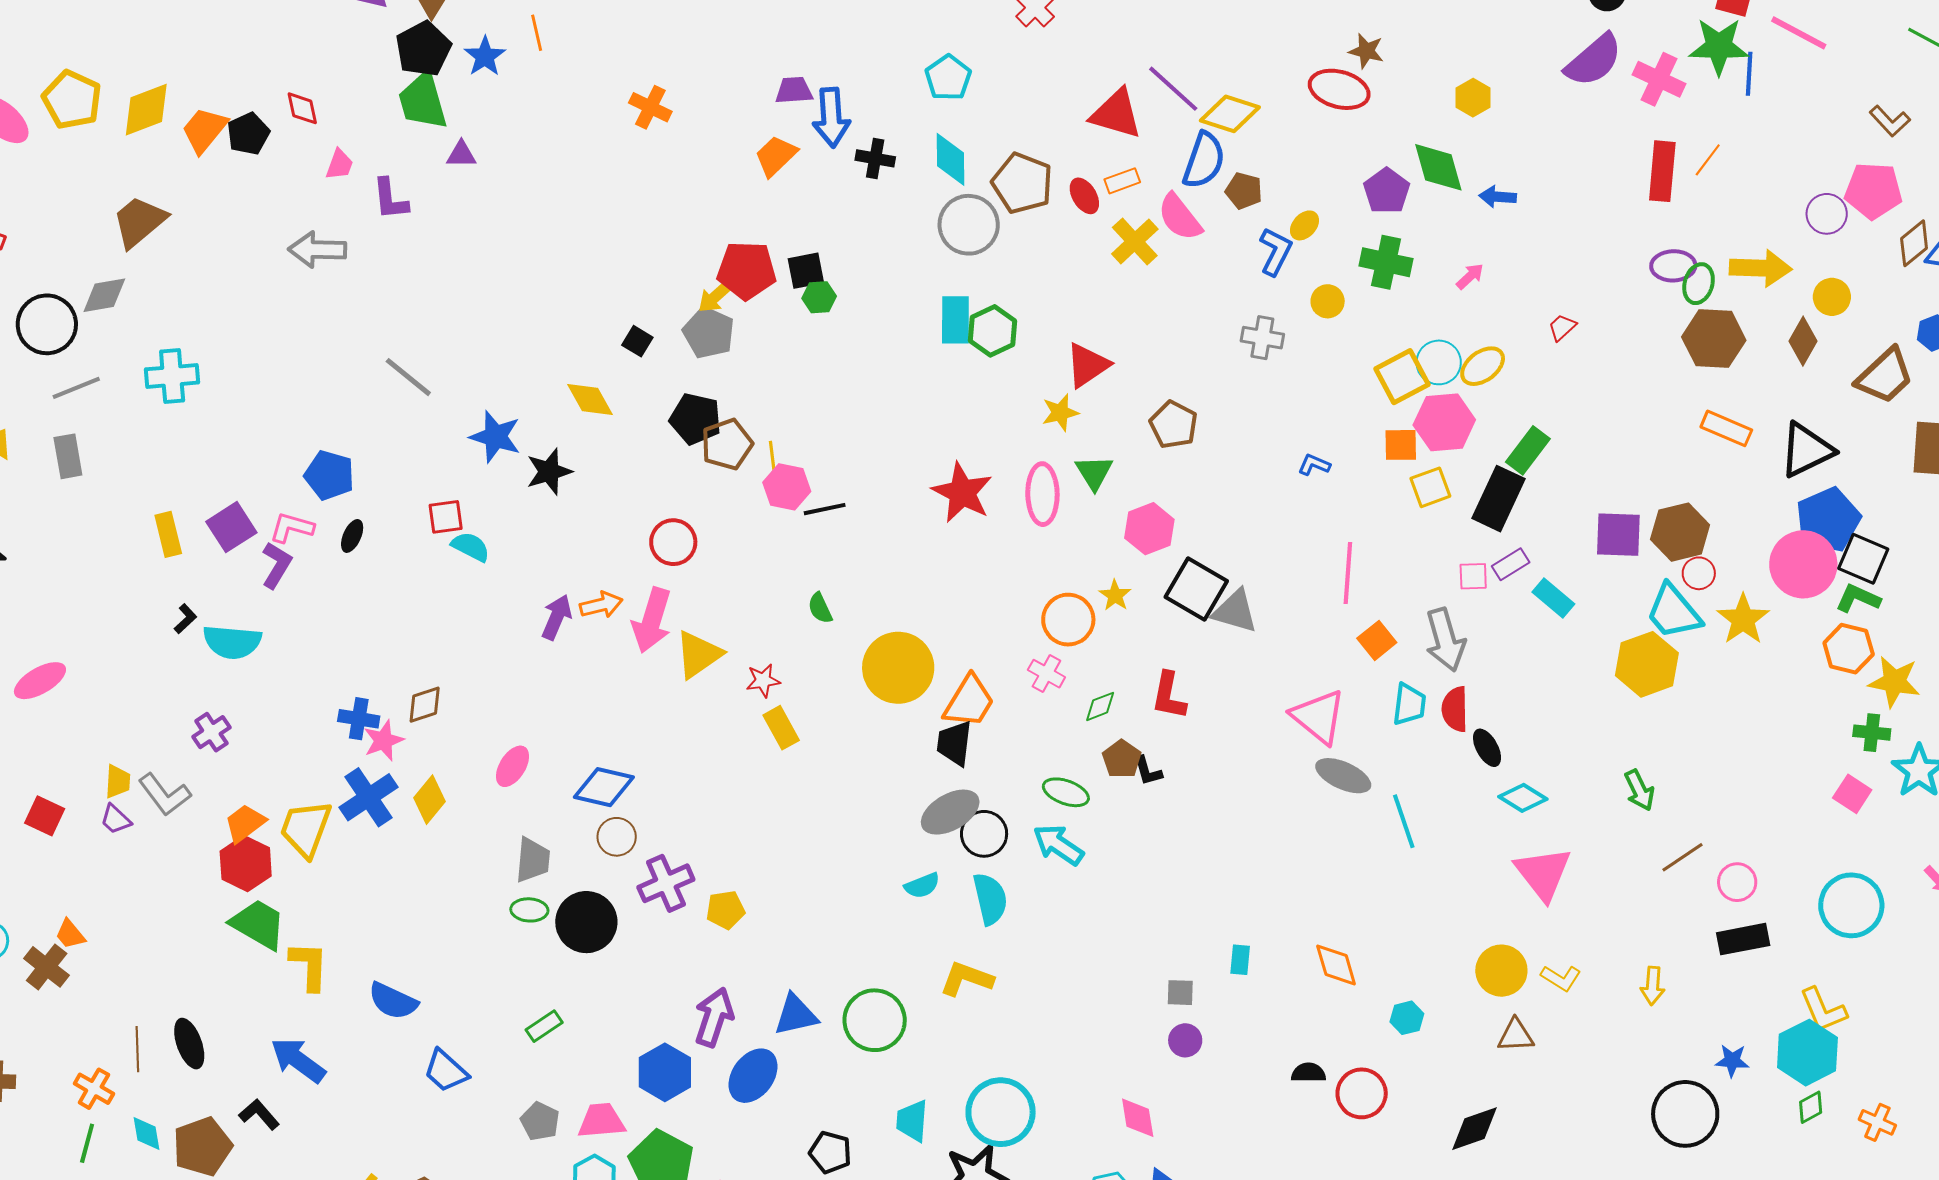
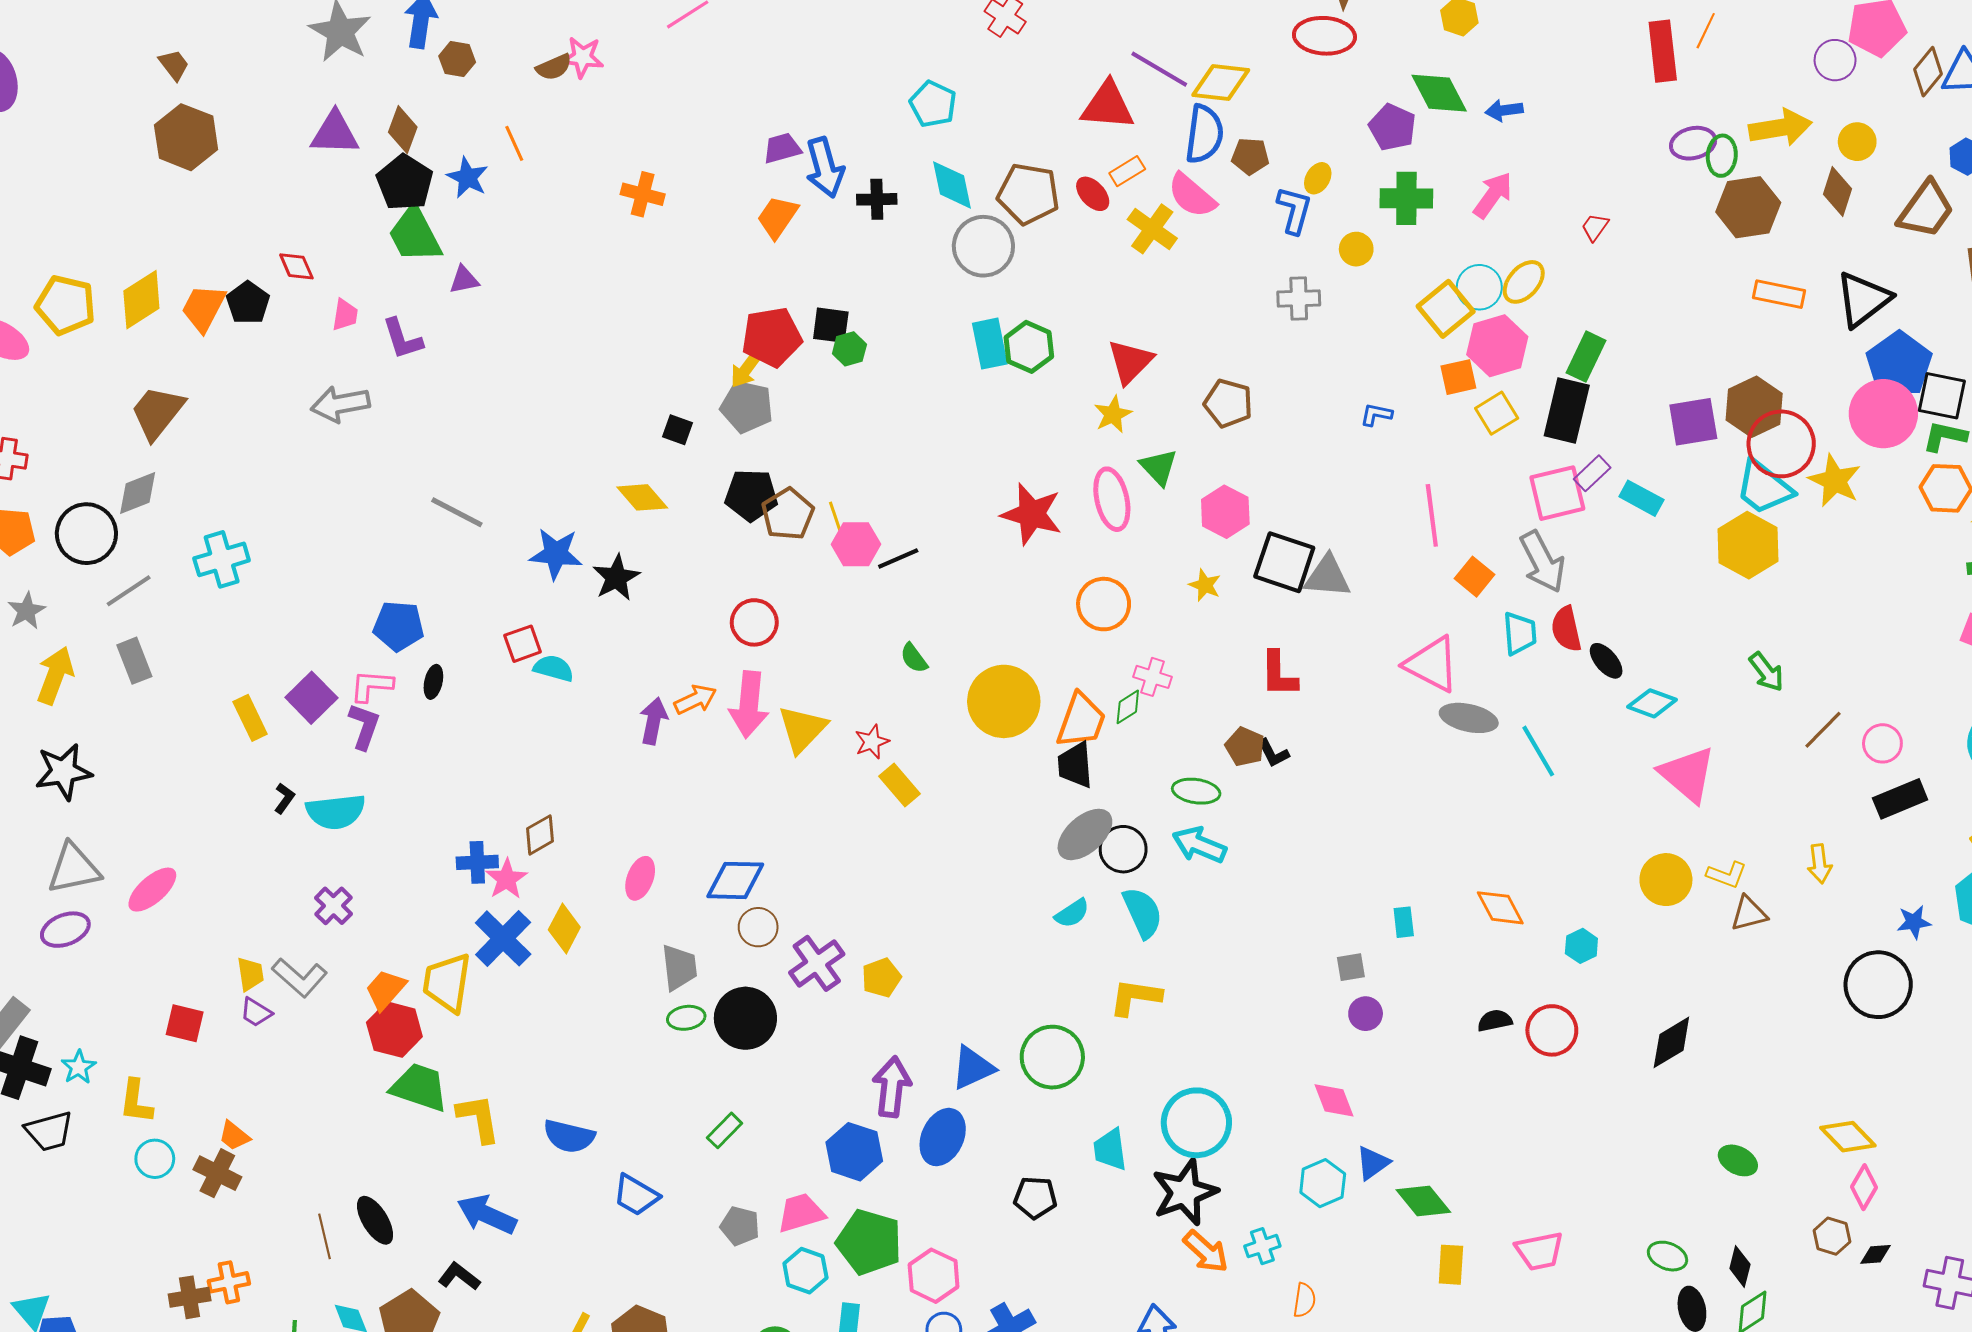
black square: (806, 271) -> (831, 325), turned 30
pink arrow: (1470, 276) -> (1493, 195), size x1.6
red circle: (1699, 573) -> (1781, 444), size x2.0
pink square: (1473, 576) -> (1557, 493), size x1.8
orange circle: (1068, 620) -> (1104, 604), moved
green diamond: (1100, 706) -> (1128, 707), moved
brown triangle: (1516, 1035) -> (1749, 913), moved
orange cross: (94, 1089) -> (229, 1282), moved, turned -30

